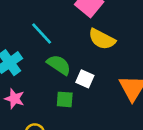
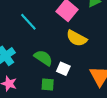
cyan line: (42, 33) -> (28, 22), moved

